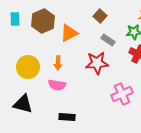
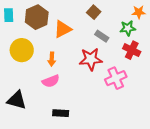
yellow circle: (28, 67) -> (22, 50), moved
pink semicircle: (57, 85) -> (51, 81), turned -30
pink cross: (122, 94) -> (116, 78), moved

